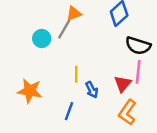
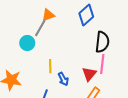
cyan circle: (42, 38) -> (27, 43), moved
black semicircle: (138, 46) -> (102, 42), turned -100

